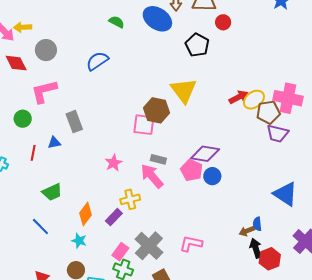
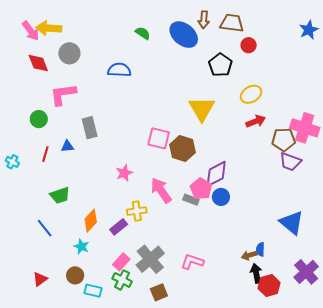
yellow arrow: (23, 27) -> (49, 28), size x1.4
blue semicircle: (97, 61) -> (119, 70), turned 30
yellow ellipse: (254, 100) -> (251, 94), moved
brown hexagon: (156, 110) -> (182, 149), moved
purple diamond: (205, 154) -> (216, 174), turned -44
gray rectangle: (158, 159) -> (191, 200), moved

